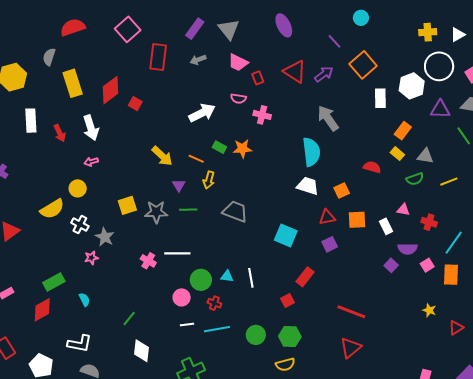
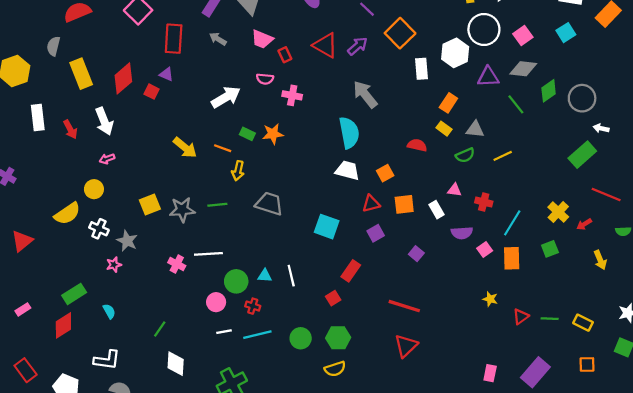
gray arrow: (198, 60) -> (218, 39), turned 56
purple triangle: (179, 185) -> (166, 74), moved, turned -32
purple square: (391, 265) -> (416, 254), moved

